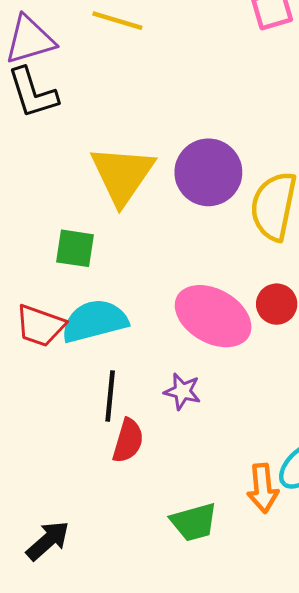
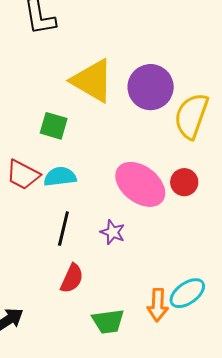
yellow triangle: (122, 175) -> (92, 81), turned -42
cyan semicircle: (95, 321) -> (60, 177), size x0.7
red semicircle: (128, 441) -> (72, 278), moved

